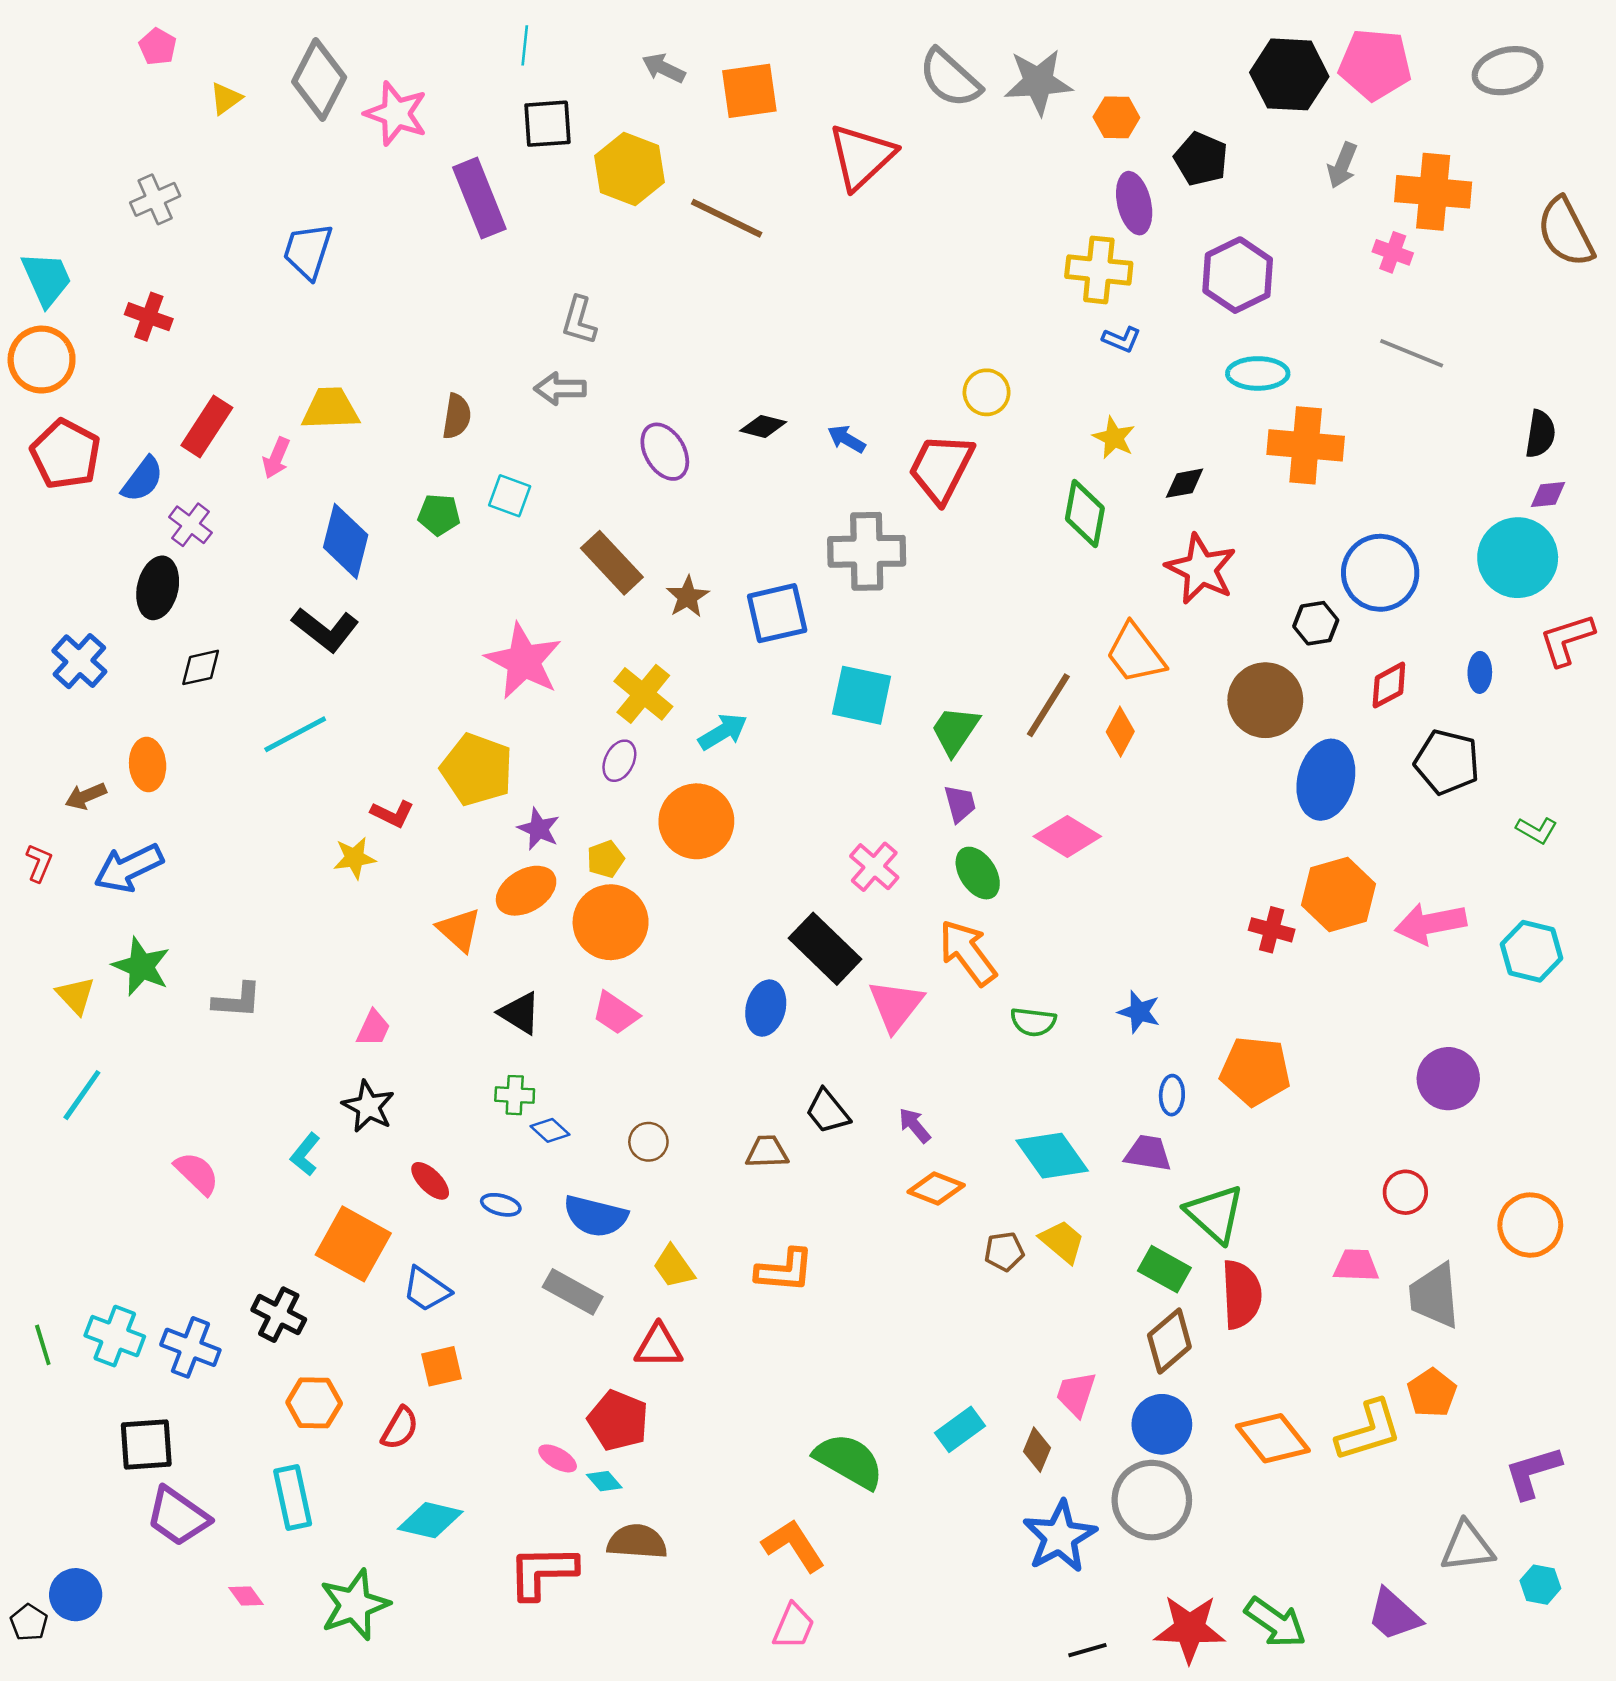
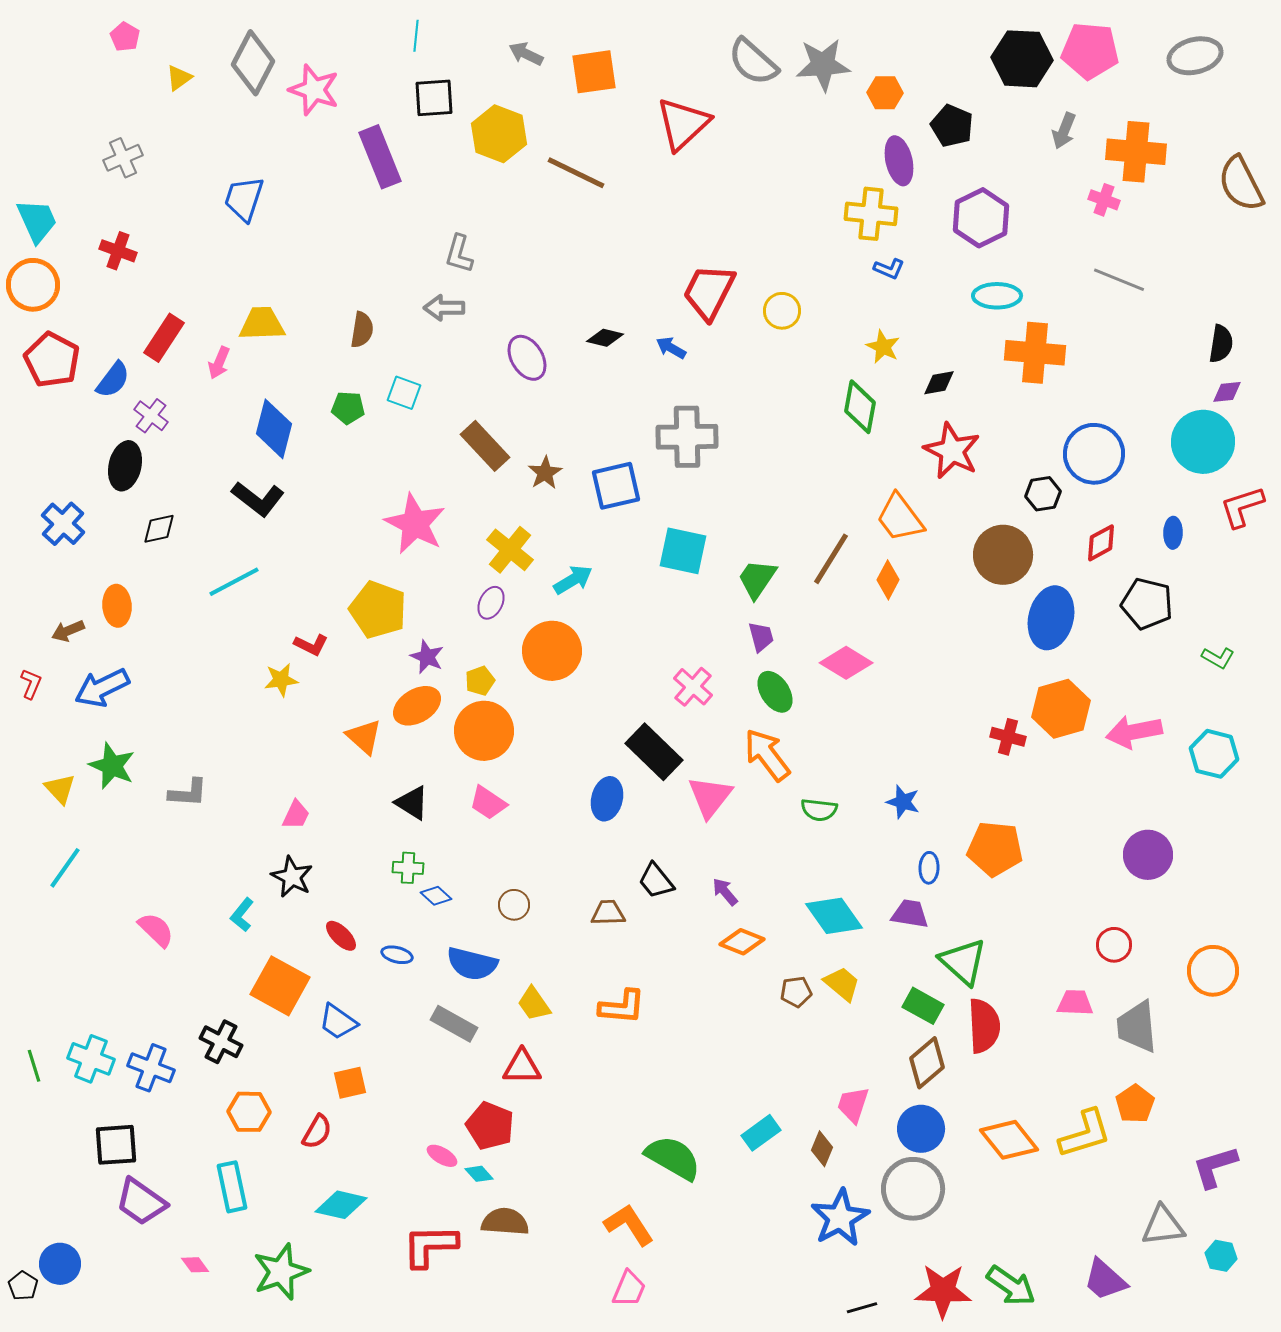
red trapezoid: (941, 468) -> (709, 292), moved

